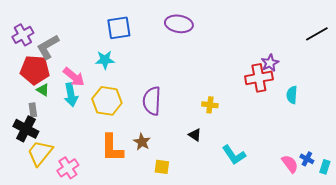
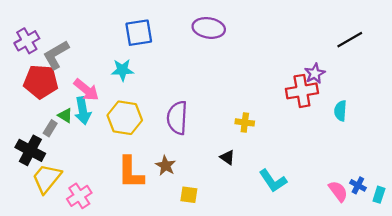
black line: (317, 34) -> (350, 40), moved
green triangle: (43, 90) -> (65, 115), moved
gray rectangle: (33, 110) -> (50, 128), moved, turned 40

